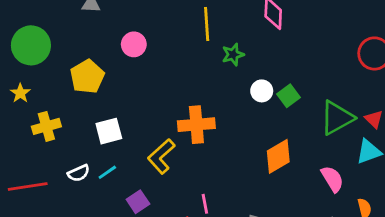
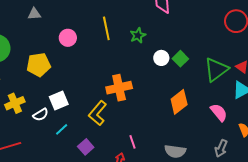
yellow line: (207, 24) -> (106, 28), moved
yellow pentagon: (87, 77) -> (38, 65), turned 30
white semicircle: (79, 173) -> (41, 115), moved

